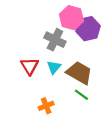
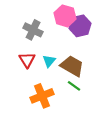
gray cross: (55, 40) -> (33, 30), moved
orange cross: (46, 106) -> (42, 96), size x1.6

